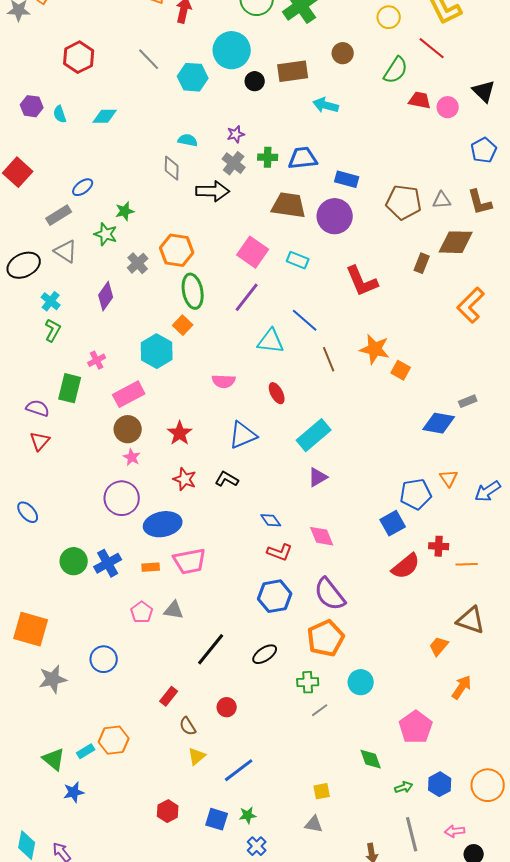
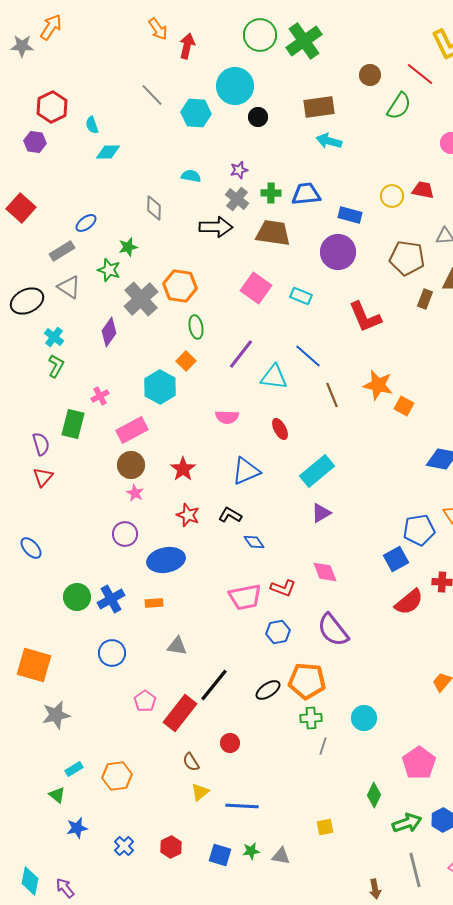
yellow circle: (389, 17) -> (392, 196), moved
red line: (432, 48) -> (420, 74), moved
brown circle: (343, 53) -> (370, 75), moved
red hexagon: (79, 57) -> (52, 107), moved
brown rectangle: (293, 71) -> (319, 107), moved
red trapezoid: (420, 100) -> (423, 190), moved
cyan semicircle: (60, 114) -> (92, 125), moved
gray diamond: (172, 168) -> (154, 208), moved
brown pentagon: (404, 202) -> (407, 258), moved
brown trapezoid: (289, 205) -> (273, 233), moved
gray cross: (138, 263) -> (141, 299), size x1.6
green ellipse: (193, 291) -> (196, 327), size x0.7
purple line: (247, 297) -> (241, 354), moved
purple semicircle: (38, 408) -> (41, 444), turned 55
purple circle: (122, 498) -> (125, 534), size x0.7
blue diamond: (271, 520) -> (254, 542), moved
pink trapezoid: (190, 561) -> (245, 597), moved
blue hexagon: (275, 596) -> (278, 632), size x0.7
pink pentagon: (142, 612) -> (145, 701), moved
orange pentagon: (326, 638) -> (307, 681), moved, turned 30
blue circle: (104, 659) -> (112, 653), moved
red rectangle: (169, 696) -> (180, 713), moved, size x1.8
gray line: (320, 710) -> (323, 746), turned -36
cyan rectangle: (86, 751) -> (74, 769), moved
green triangle: (54, 759) -> (57, 795), size x0.7
green diamond: (371, 759) -> (374, 795), turned 45
blue line: (239, 770) -> (242, 806), turned 40
green arrow: (404, 787) -> (407, 823), size x1.6
gray triangle: (314, 824) -> (281, 856), moved
blue cross: (257, 846) -> (124, 846), moved

